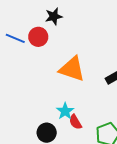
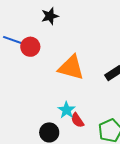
red circle: (38, 37) -> (30, 47), moved

